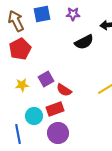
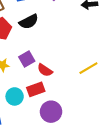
black semicircle: (84, 42) -> (29, 22), moved
purple circle: (58, 133) -> (51, 112), moved

